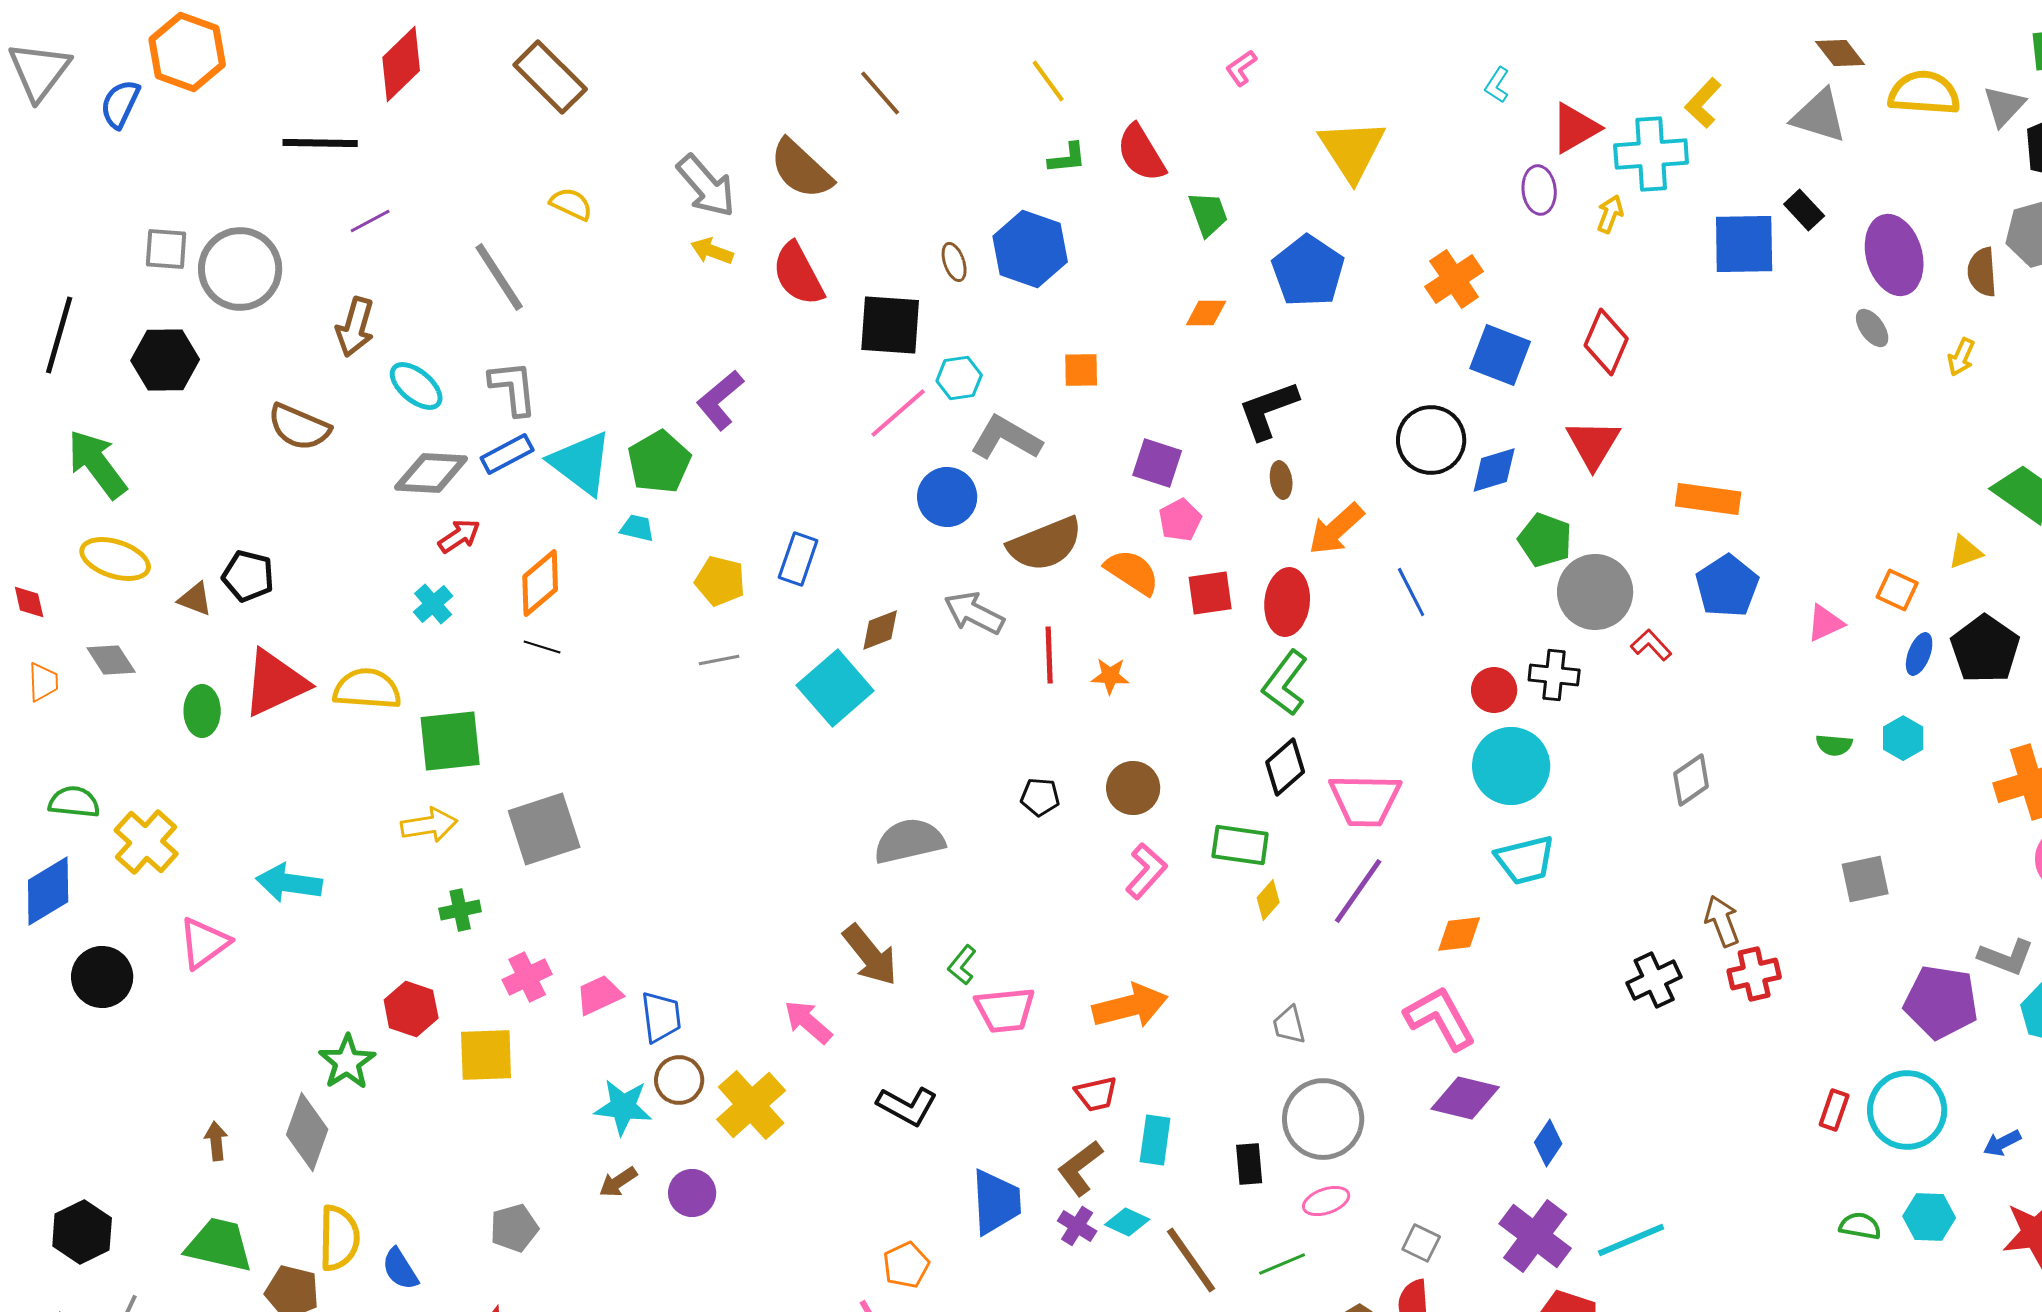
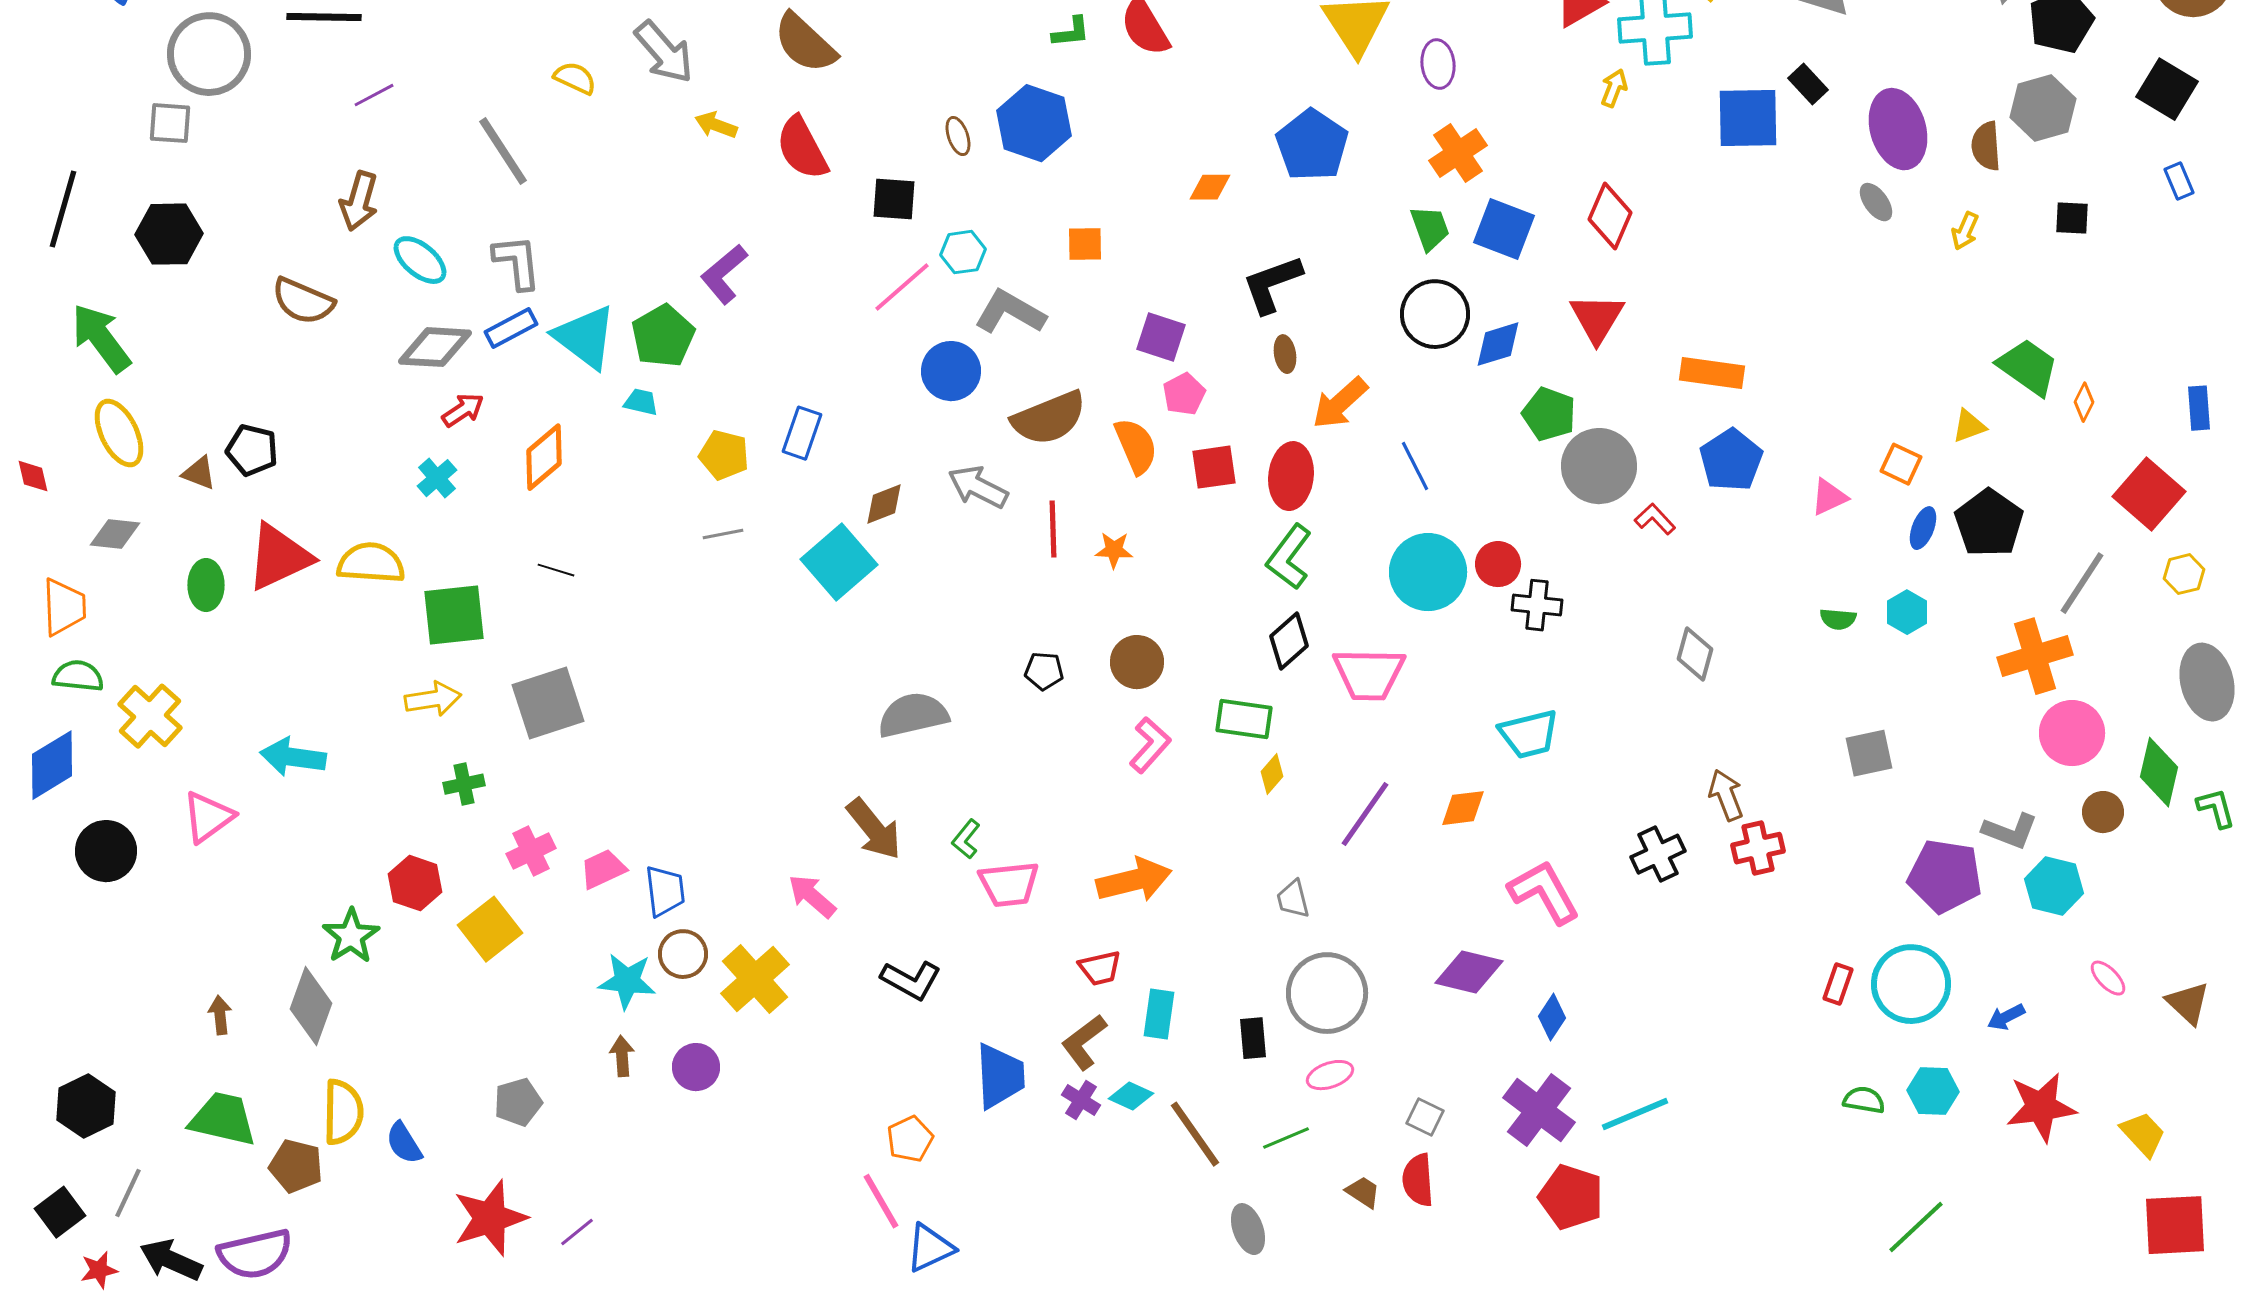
gray arrow: (706, 186) -> (664, 52), moved
purple ellipse: (1539, 190) -> (1438, 64), moved
green trapezoid: (1208, 214) -> (1430, 228), moved
gray circle: (240, 269) -> (209, 54), moved
black square: (890, 325) -> (894, 199), size x0.7
yellow ellipse: (115, 559) -> (119, 433), turned 46
orange semicircle: (1132, 572) -> (1136, 446), turned 34
black line: (542, 647) -> (556, 570), moved
gray diamond: (111, 660) -> (115, 534), turned -51
black cross: (1554, 675) -> (1537, 605), moved
orange trapezoid: (43, 682) -> (64, 607), moved, size x1.5
cyan circle: (1511, 766) -> (1428, 572), moved
gray diamond: (1691, 780) -> (1695, 654), turned -40
purple line: (1358, 891) -> (1365, 814), moved
pink L-shape: (1440, 1018) -> (1544, 892), moved
yellow square: (486, 1055) -> (490, 929), turned -36
brown arrow: (618, 1182) -> (622, 1056), turned 120

